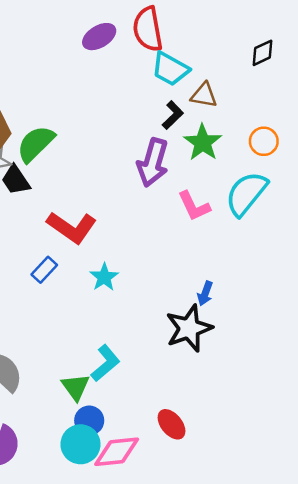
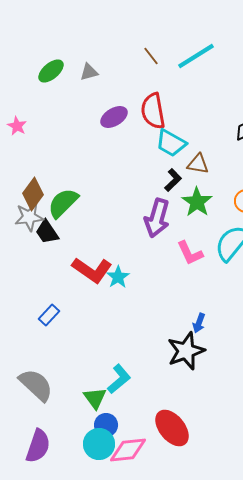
blue rectangle: (44, 270) -> (49, 315), moved
cyan star: (104, 277) -> (118, 277), moved
red ellipse: (171, 424) -> (172, 428), size x1.5

